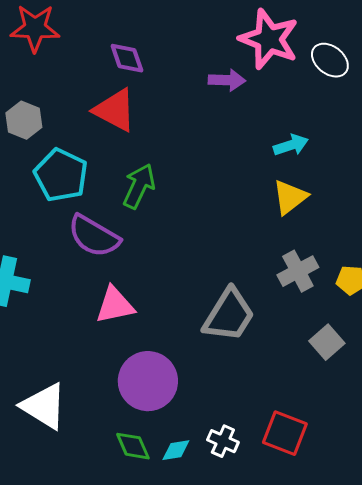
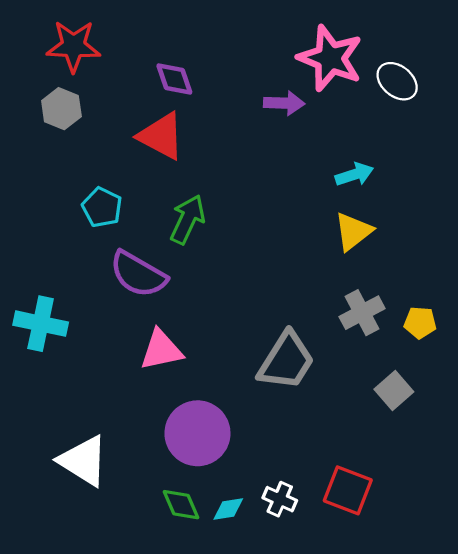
gray hexagon: (24, 120) -> (61, 109), moved
cyan pentagon: (61, 175) -> (102, 207), size x0.7

